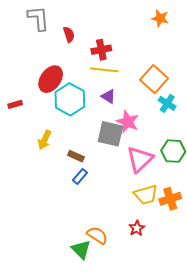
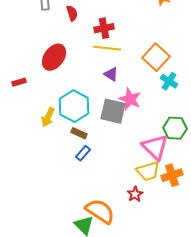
cyan hexagon: (70, 99) -> (74, 106), moved
pink triangle: (140, 159) -> (155, 147), moved, turned -32
red star: (137, 228) -> (135, 194), moved
orange semicircle: (97, 235) -> (100, 211), size x1.4

